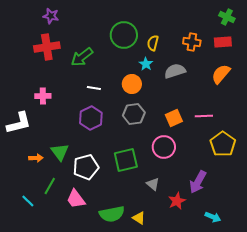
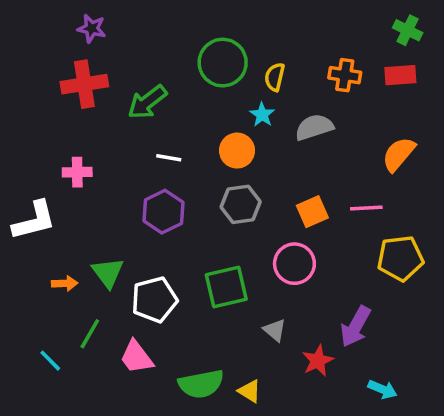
orange semicircle: (221, 74) -> (399, 154), moved
yellow pentagon: (223, 144) -> (400, 258), turned 30

